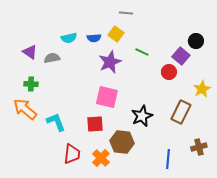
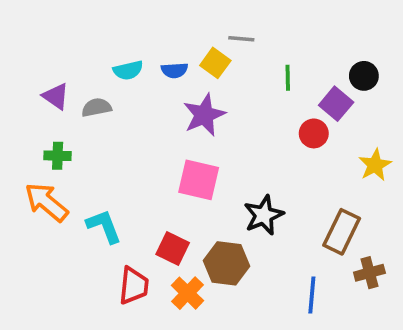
gray line: (126, 13) -> (241, 39), moved
green line: (142, 52) -> (288, 78), moved, turned 64
brown rectangle: (181, 112) -> (342, 232), moved
red square: (95, 124) -> (173, 249), moved, turned 30

